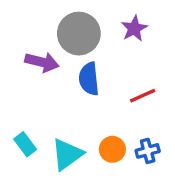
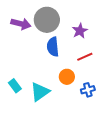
purple star: (134, 29) -> (80, 31), moved
purple arrow: (42, 62) -> (21, 24), moved
orange circle: (112, 149) -> (67, 77), moved

